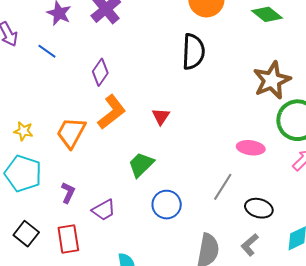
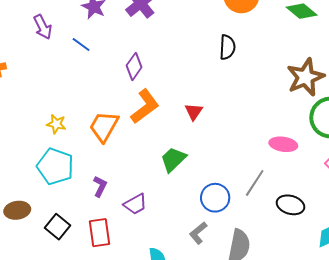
black semicircle: (193, 52) -> (227, 47), size x0.7
blue circle: (167, 205) -> (215, 198), moved
gray L-shape: (250, 245) -> (198, 233), moved

